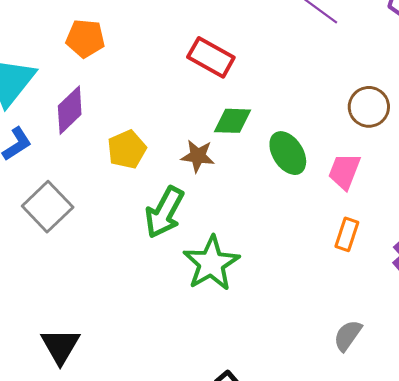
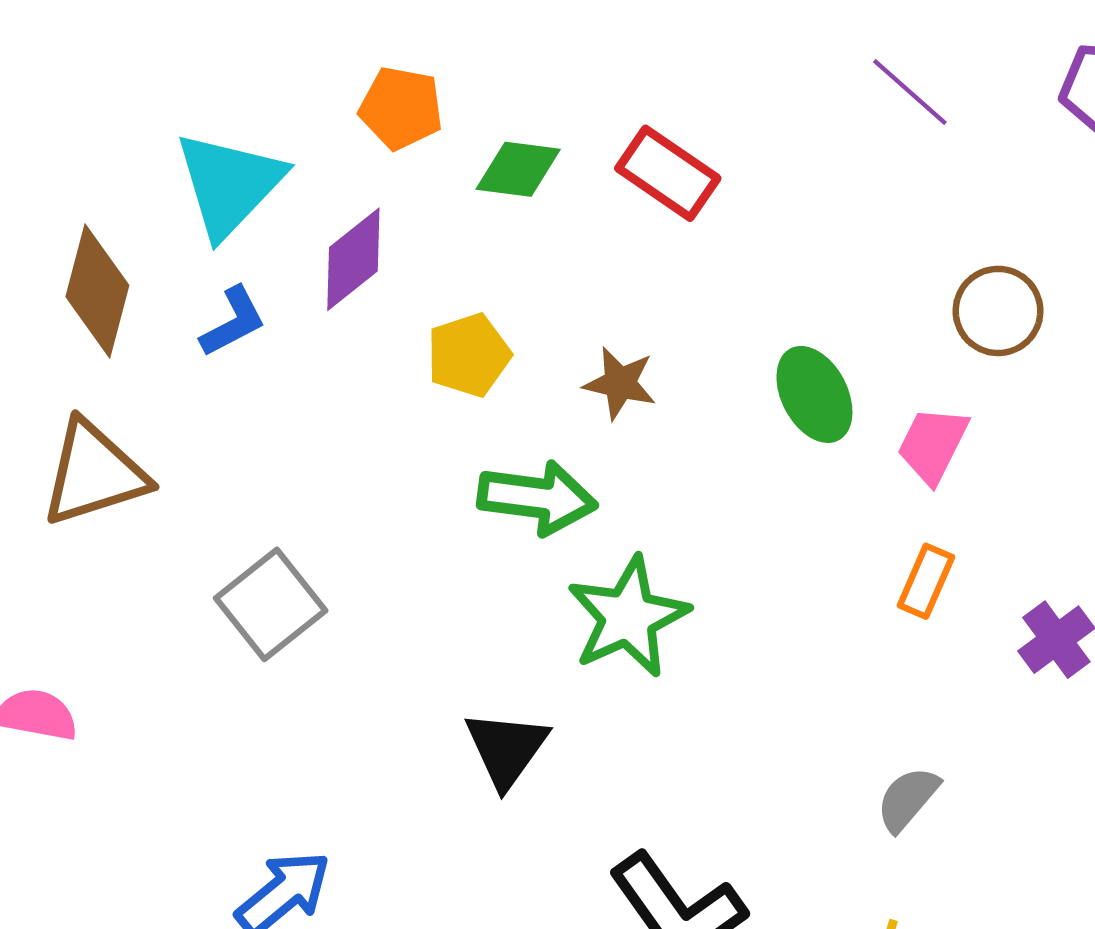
green diamond: (233, 121) -> (518, 169), moved
gray square: (48, 207) -> (271, 604), moved
green arrow: (164, 212) -> (537, 498), turned -116
black triangle: (60, 346) -> (506, 749), moved

